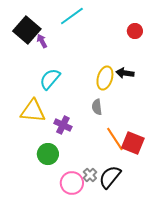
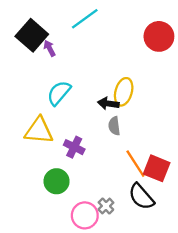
red circle: (135, 31) -> (159, 36), size x1.6
black arrow: (125, 73) -> (108, 104), moved
black semicircle: (110, 177) -> (141, 197), moved, turned -80

